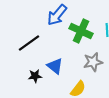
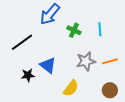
green cross: (81, 31) -> (74, 30), size x0.6

